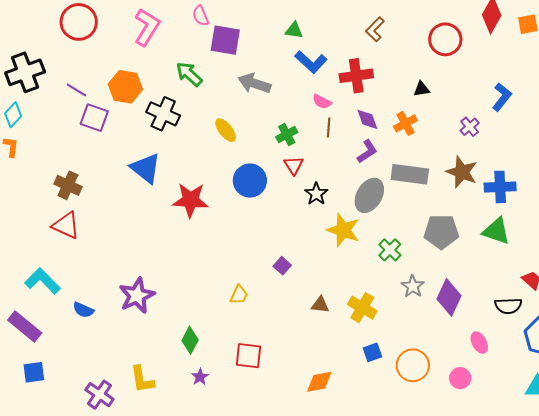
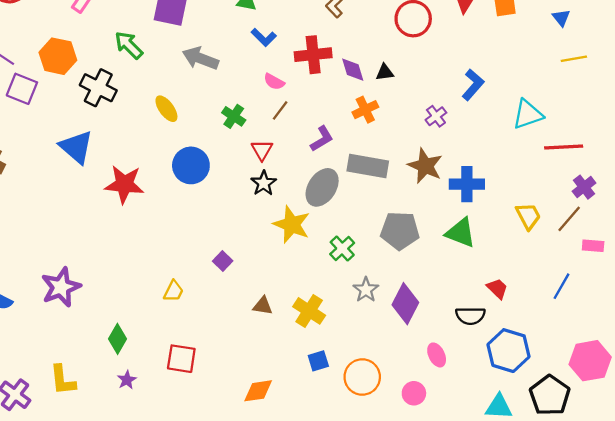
blue L-shape: (311, 62) -> (264, 37), size x0.7
purple diamond: (367, 119) -> (353, 70), moved
brown line: (329, 127) -> (280, 110), turned 30
green cross: (287, 135) -> (234, 116), turned -30
red triangle: (294, 165) -> (262, 150), moved

